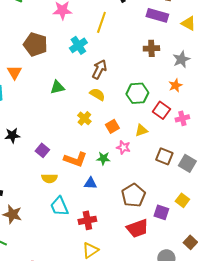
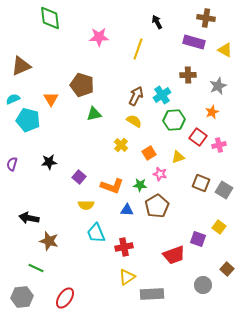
brown pentagon: (35, 44) -> (82, 85), moved
cyan cross: (78, 45) -> (162, 95), moved
brown pentagon: (133, 195) -> (157, 206), moved

